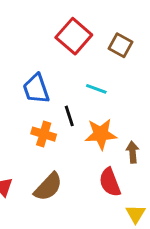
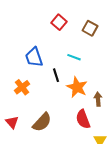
red square: (74, 36) -> (59, 22), size x0.7
orange cross: (44, 134) -> (22, 87), moved, turned 35
orange star: (101, 134) -> (77, 87), turned 30

